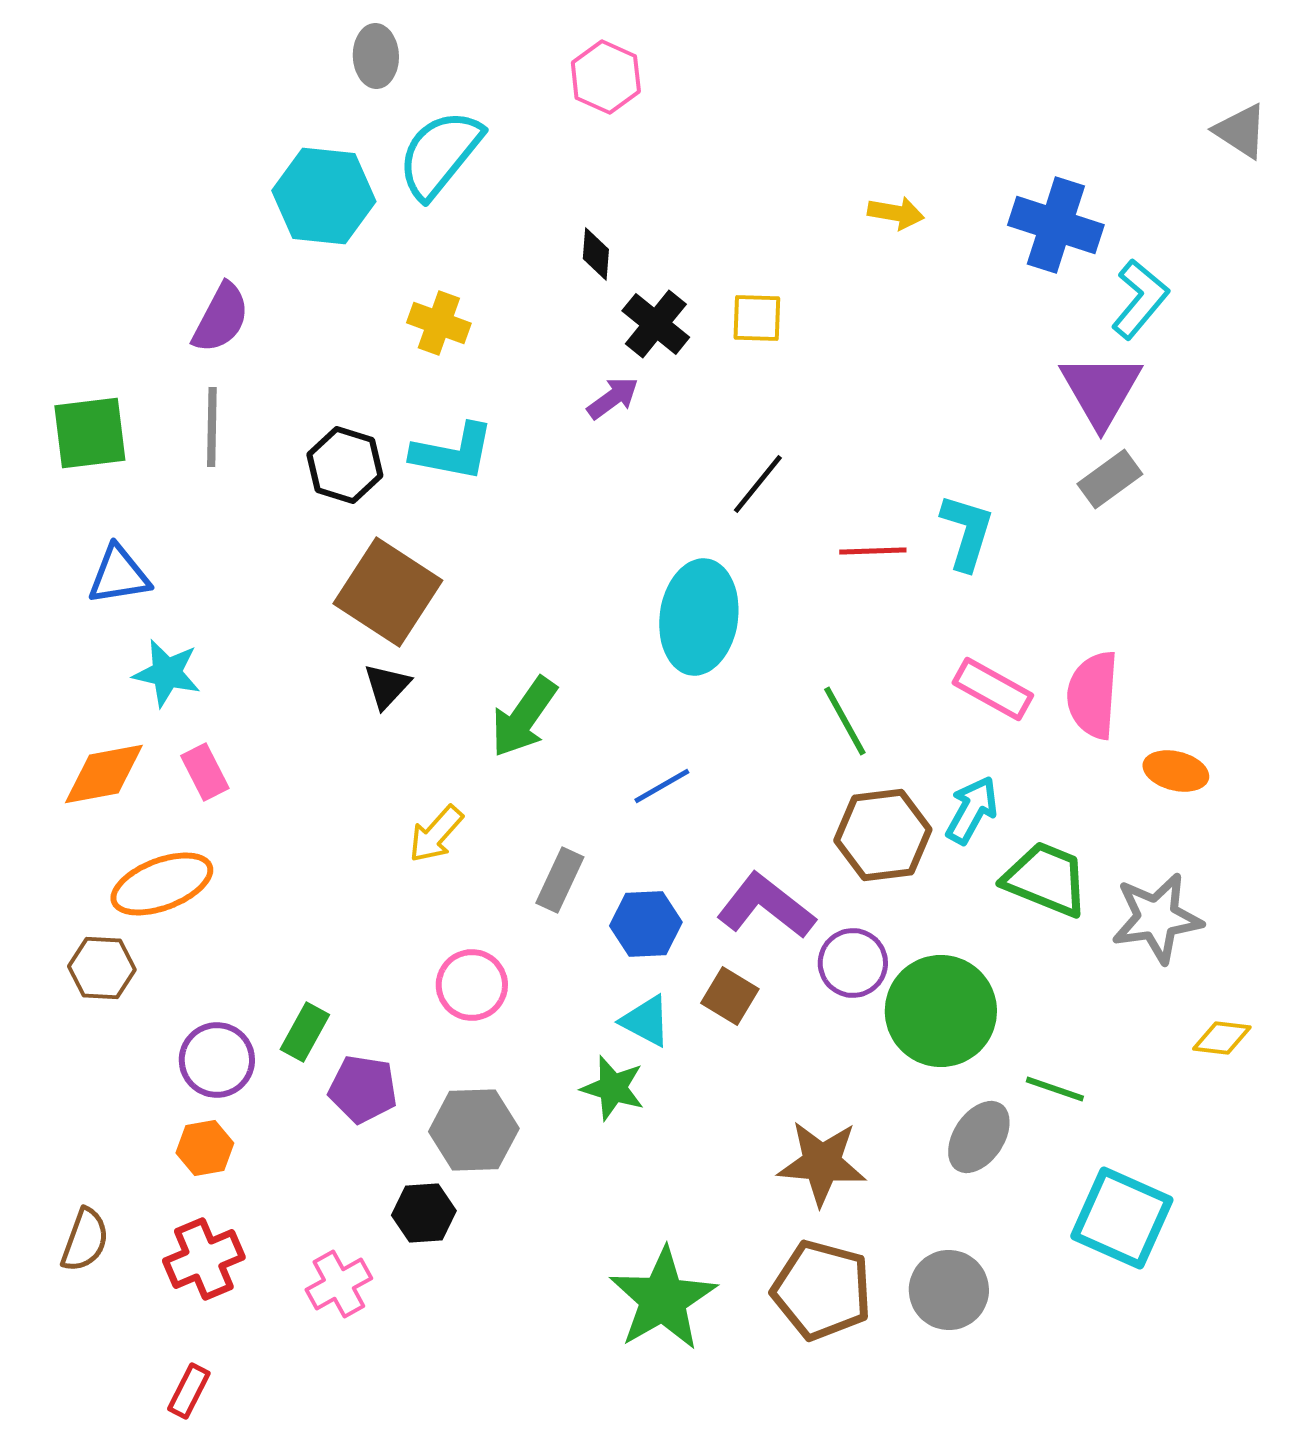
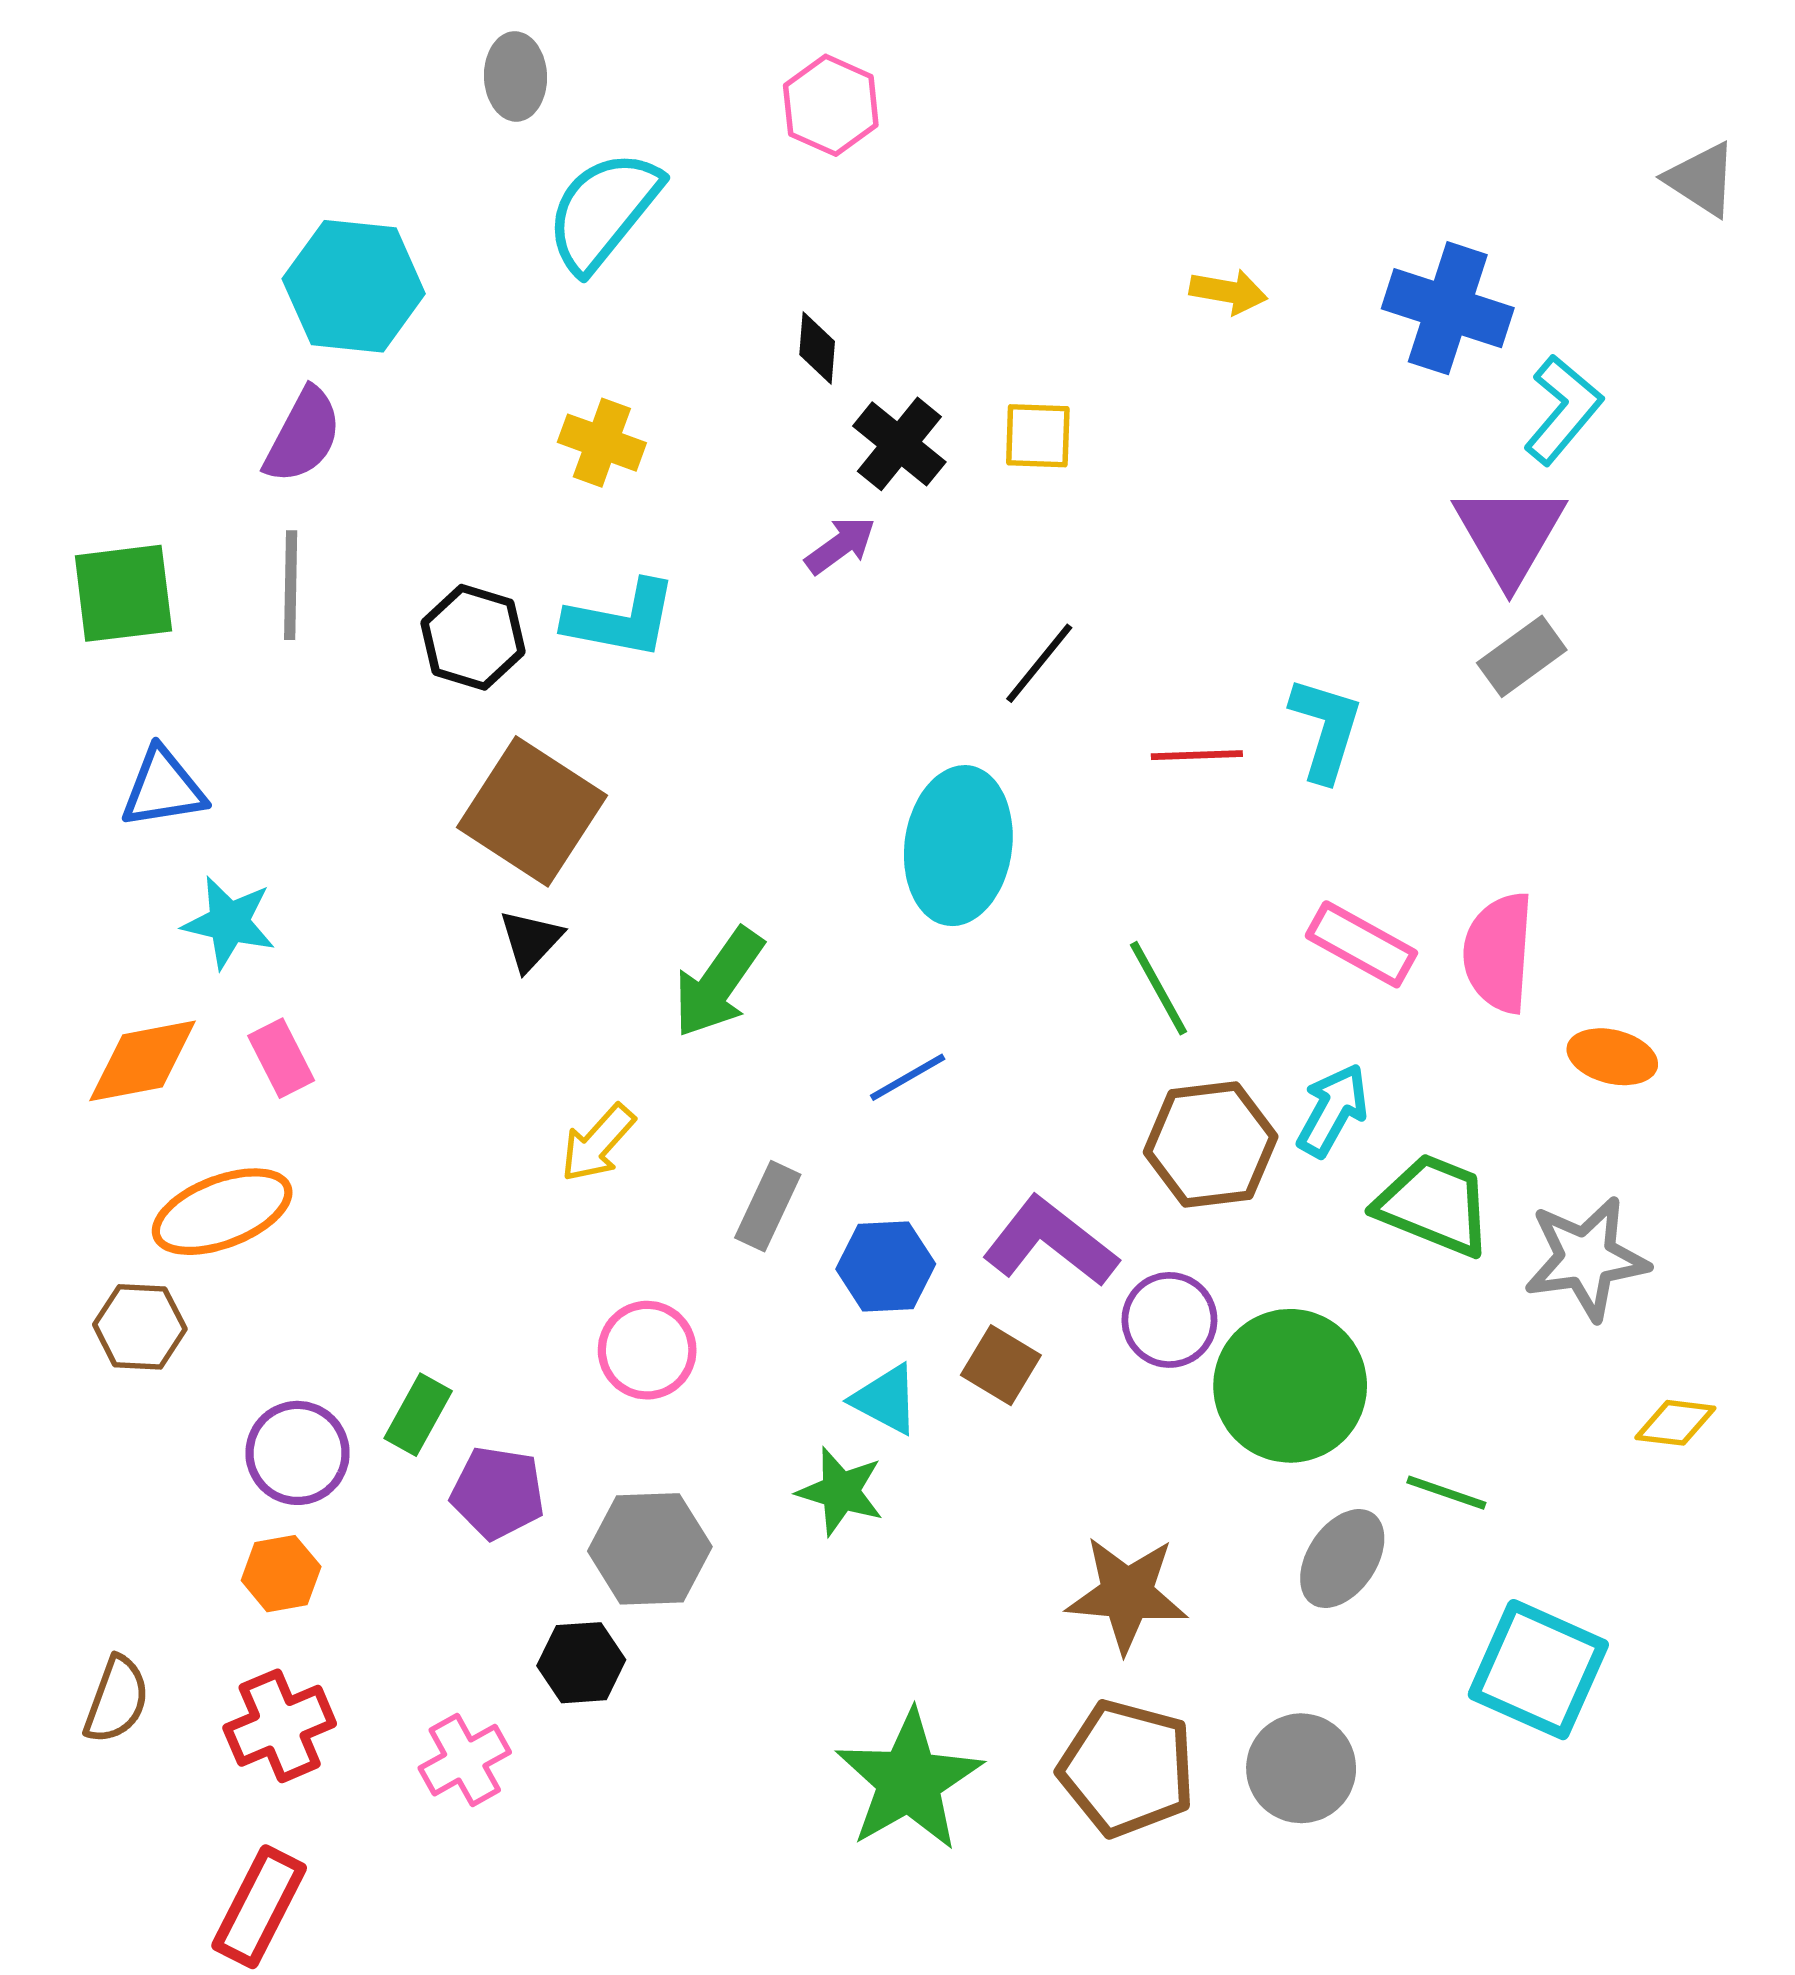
cyan hexagon: (324, 196) -> (354, 286), moved
red rectangle: (189, 1391) -> (259, 1907), size x1.6

